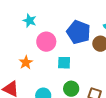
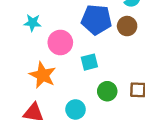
orange star: (26, 62) -> (43, 75), size x1.5

